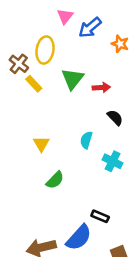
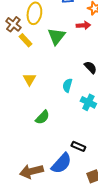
red arrow: (101, 88) -> (83, 25), moved
yellow triangle: (41, 144) -> (29, 79), moved

